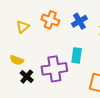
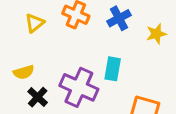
yellow semicircle: (17, 60) -> (24, 72), turned -40
purple cross: (54, 69) -> (79, 87), turned 30

